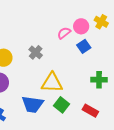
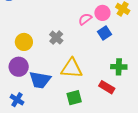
blue trapezoid: (32, 104) -> (40, 80), moved
green square: (61, 105) -> (74, 98), moved, turned 35
red rectangle: (90, 111) -> (107, 87), moved

